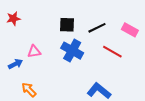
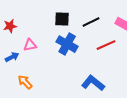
red star: (13, 19) -> (10, 26), moved
red line: (112, 52) -> (106, 45), turned -54

